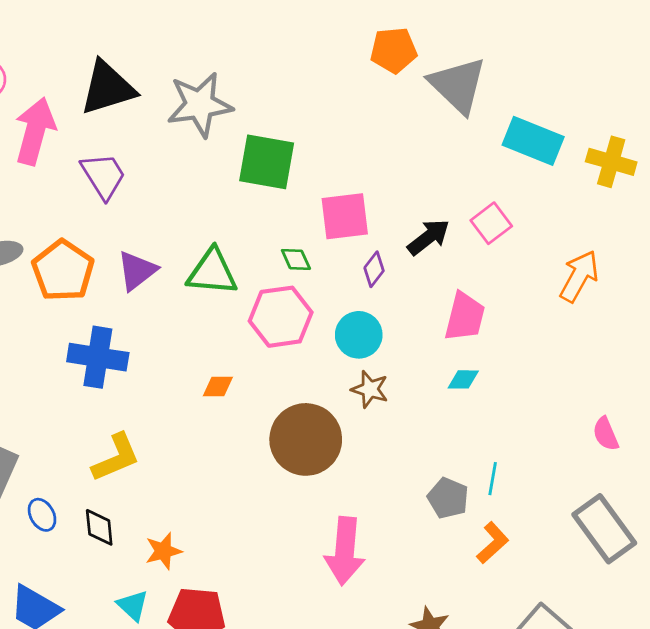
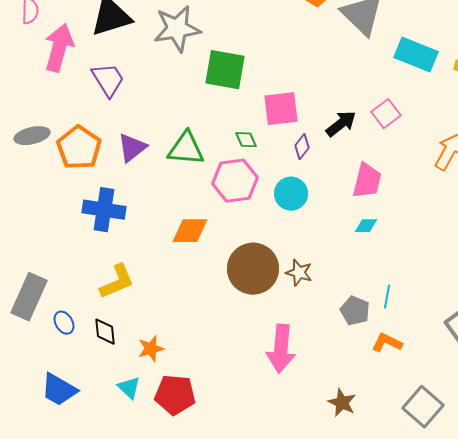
orange diamond: (218, 386) -> (190, 231), size x1.6
brown star: (370, 389) -> (299, 273), moved
orange L-shape: (493, 543) -> (387, 343), turned -112

